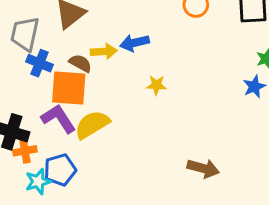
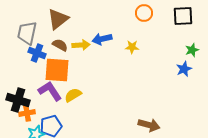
brown semicircle: (80, 63) -> (60, 45), moved
yellow star: (156, 85) -> (132, 47), moved
yellow semicircle: (92, 125) -> (73, 95), size x0.7

